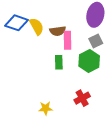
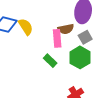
brown semicircle: (58, 31) -> (66, 29), moved
green rectangle: (59, 62) -> (50, 61), turned -40

